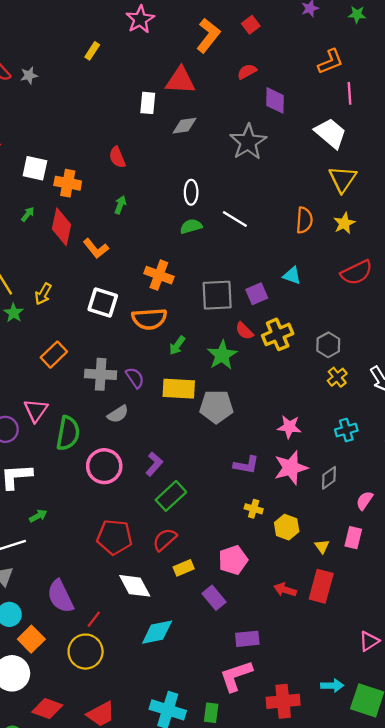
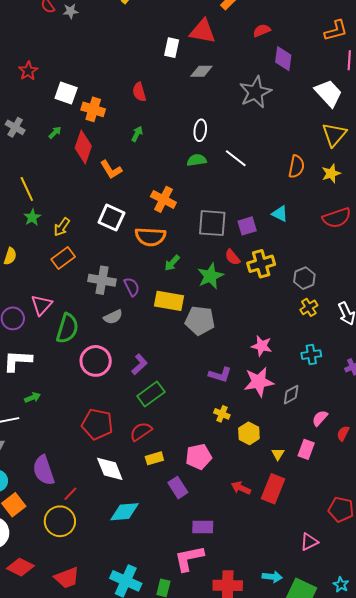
yellow arrow: (43, 294) -> (62, 227), moved

